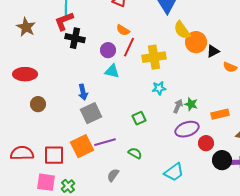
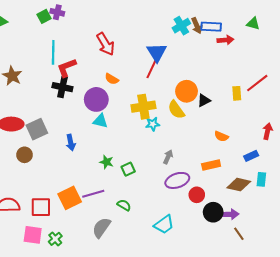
red L-shape: (64, 21) -> (67, 68), moved
yellow semicircle: (182, 30) -> (176, 110), moved
red line: (129, 47) -> (152, 69), moved
purple circle: (108, 50) -> (96, 99), size x1.5
orange semicircle: (230, 67) -> (221, 136), moved
cyan star: (159, 88) -> (153, 124), moved
green star: (191, 104) -> (107, 162), moved
gray square: (91, 113) -> (37, 129), moved
gray semicircle: (113, 175) -> (101, 228), size x1.5

